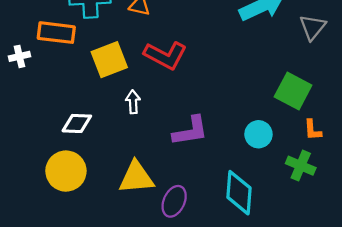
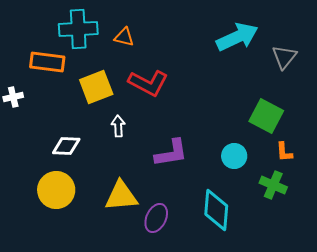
white cross: (19, 56) -> (13, 97), moved

